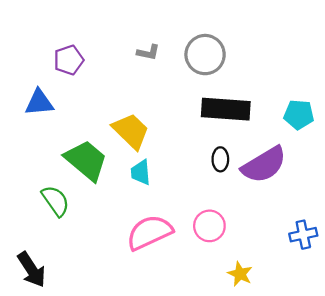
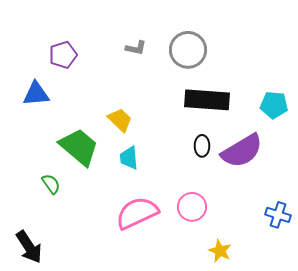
yellow trapezoid: (131, 131) -> (120, 120), size x0.7
green semicircle: (56, 201) -> (51, 184), size x0.7
blue cross: (303, 235) -> (278, 215), turned 30

